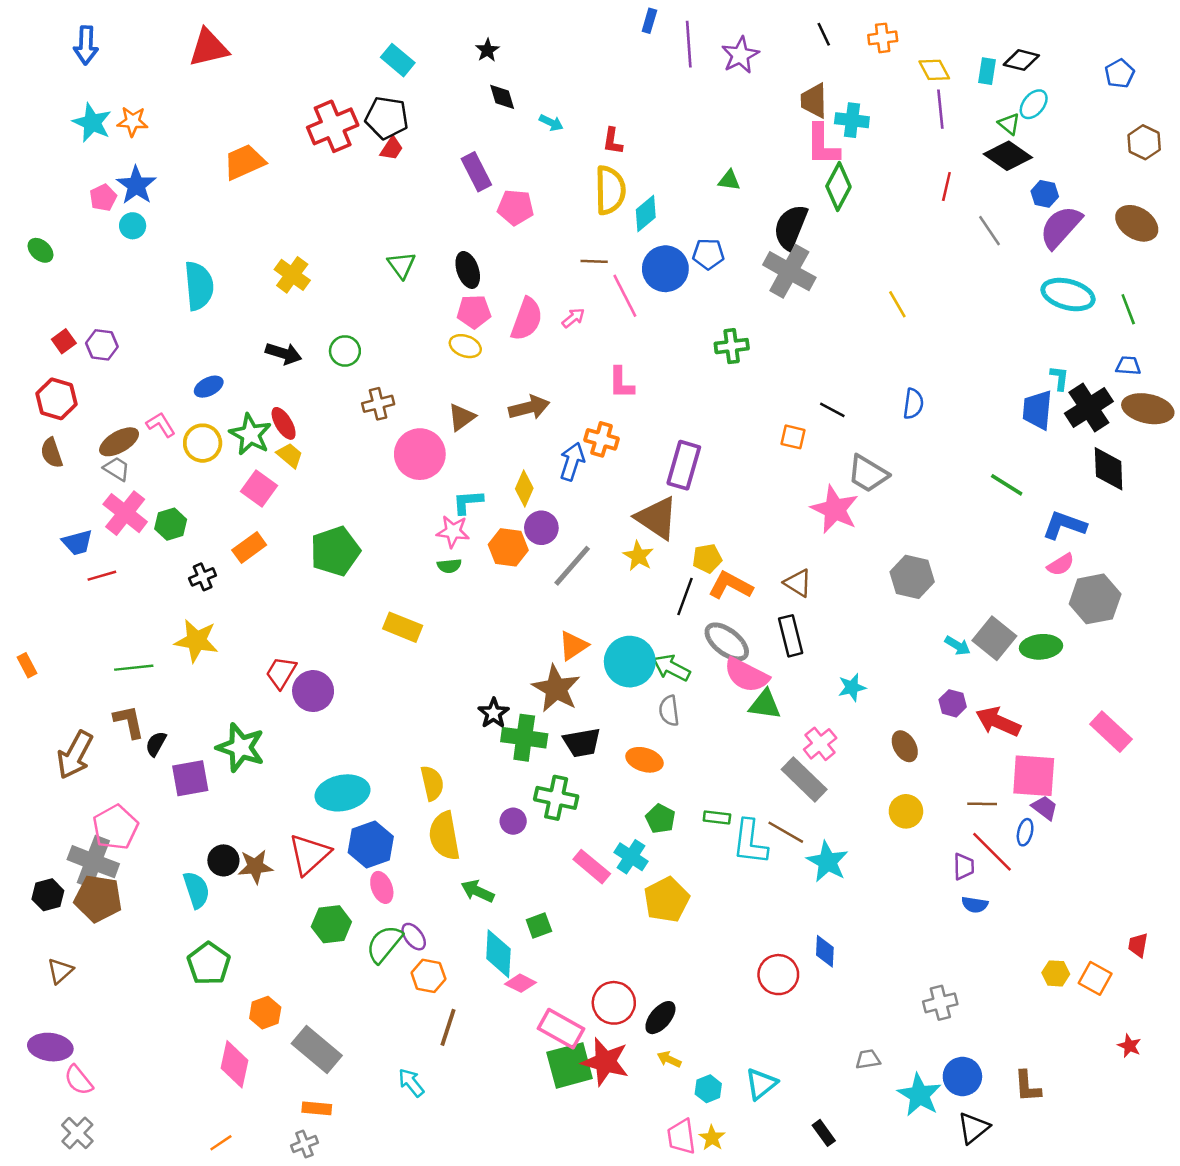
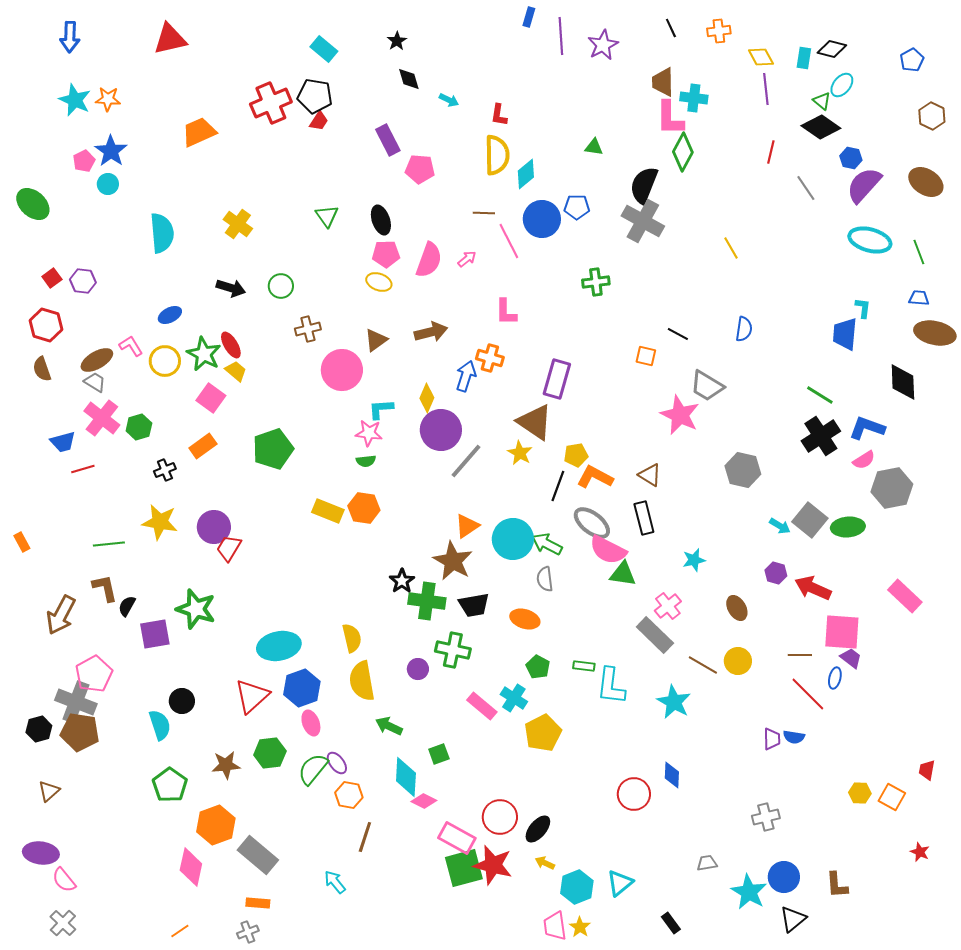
green ellipse: (41, 250) -> (33, 204), size x1.6
black cross: (1089, 407) -> (821, 436), moved
purple circle: (541, 528) -> (441, 430), size x1.5
orange hexagon: (508, 547) -> (364, 508), moved
purple circle: (313, 691) -> (214, 527), moved
brown line: (786, 832) -> (703, 665), moved
brown star: (255, 867) -> (226, 765), moved
purple trapezoid: (964, 867) -> (772, 739), moved
orange hexagon: (265, 1013) -> (216, 825), size x1.5
cyan hexagon: (708, 1089) -> (577, 887), size x1.5

